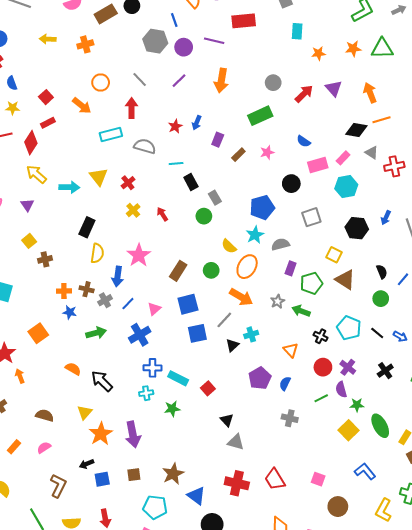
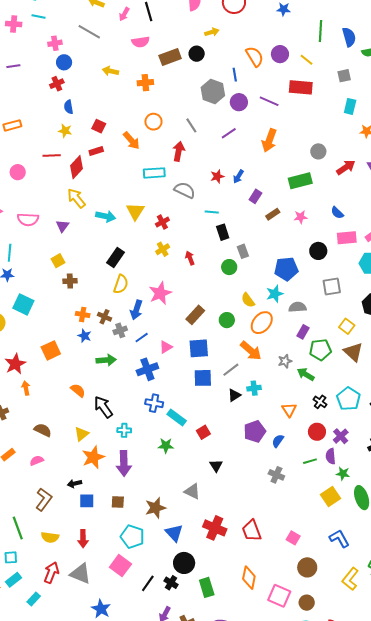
red square: (46, 97) -> (99, 126), turned -32
cyan cross: (146, 393) -> (124, 430), moved
gray triangle: (236, 442) -> (192, 491), moved

